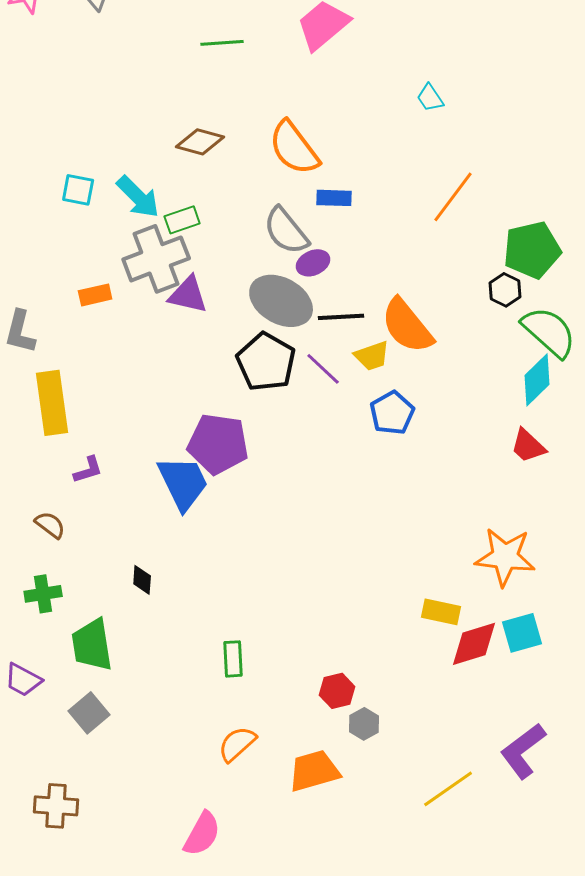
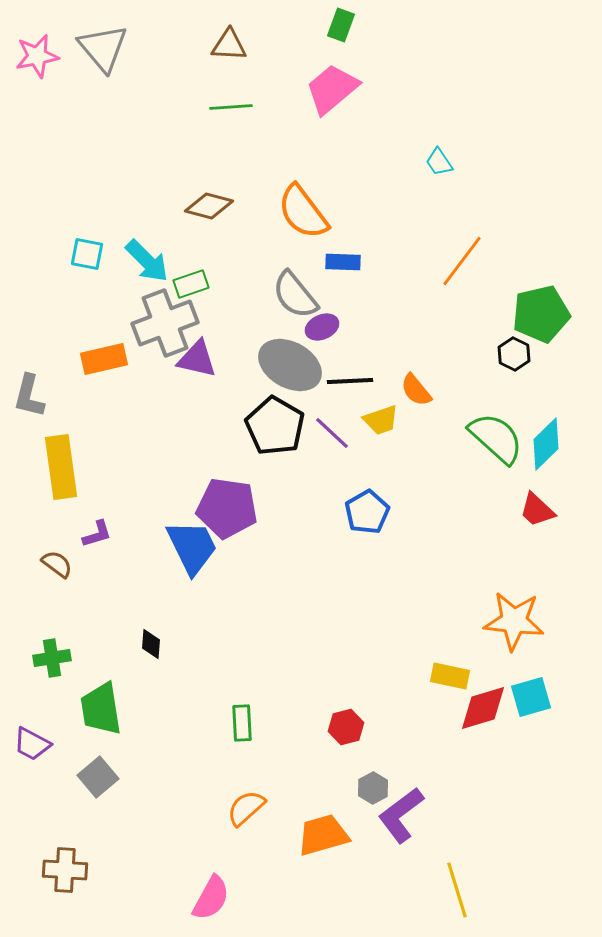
orange rectangle: (95, 295) -> (104, 359), size x1.4
orange semicircle: (407, 326) -> (416, 390), size x0.6
green semicircle: (549, 332) -> (496, 438), moved
blue pentagon: (392, 413) -> (367, 512), moved
brown semicircle: (50, 525) -> (57, 564), moved
red hexagon: (337, 691) -> (346, 727), moved
purple L-shape: (523, 751) -> (401, 815), moved
yellow line: (448, 789) -> (457, 890), moved, turned -72

